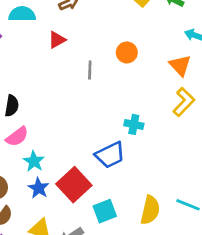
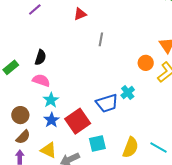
orange circle: (127, 52) -> (146, 63), moved
cyan cross: (134, 124) -> (128, 92), moved, turned 32
pink semicircle: (17, 137) -> (41, 80), turned -132

